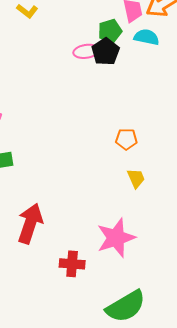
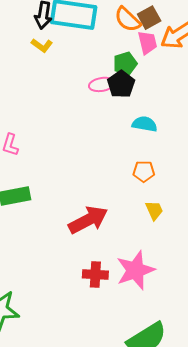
cyan semicircle: (146, 37) -> (145, 124), moved
red arrow: (30, 223) -> (88, 220), moved, turned 45
red cross: (72, 264) -> (95, 275), moved

